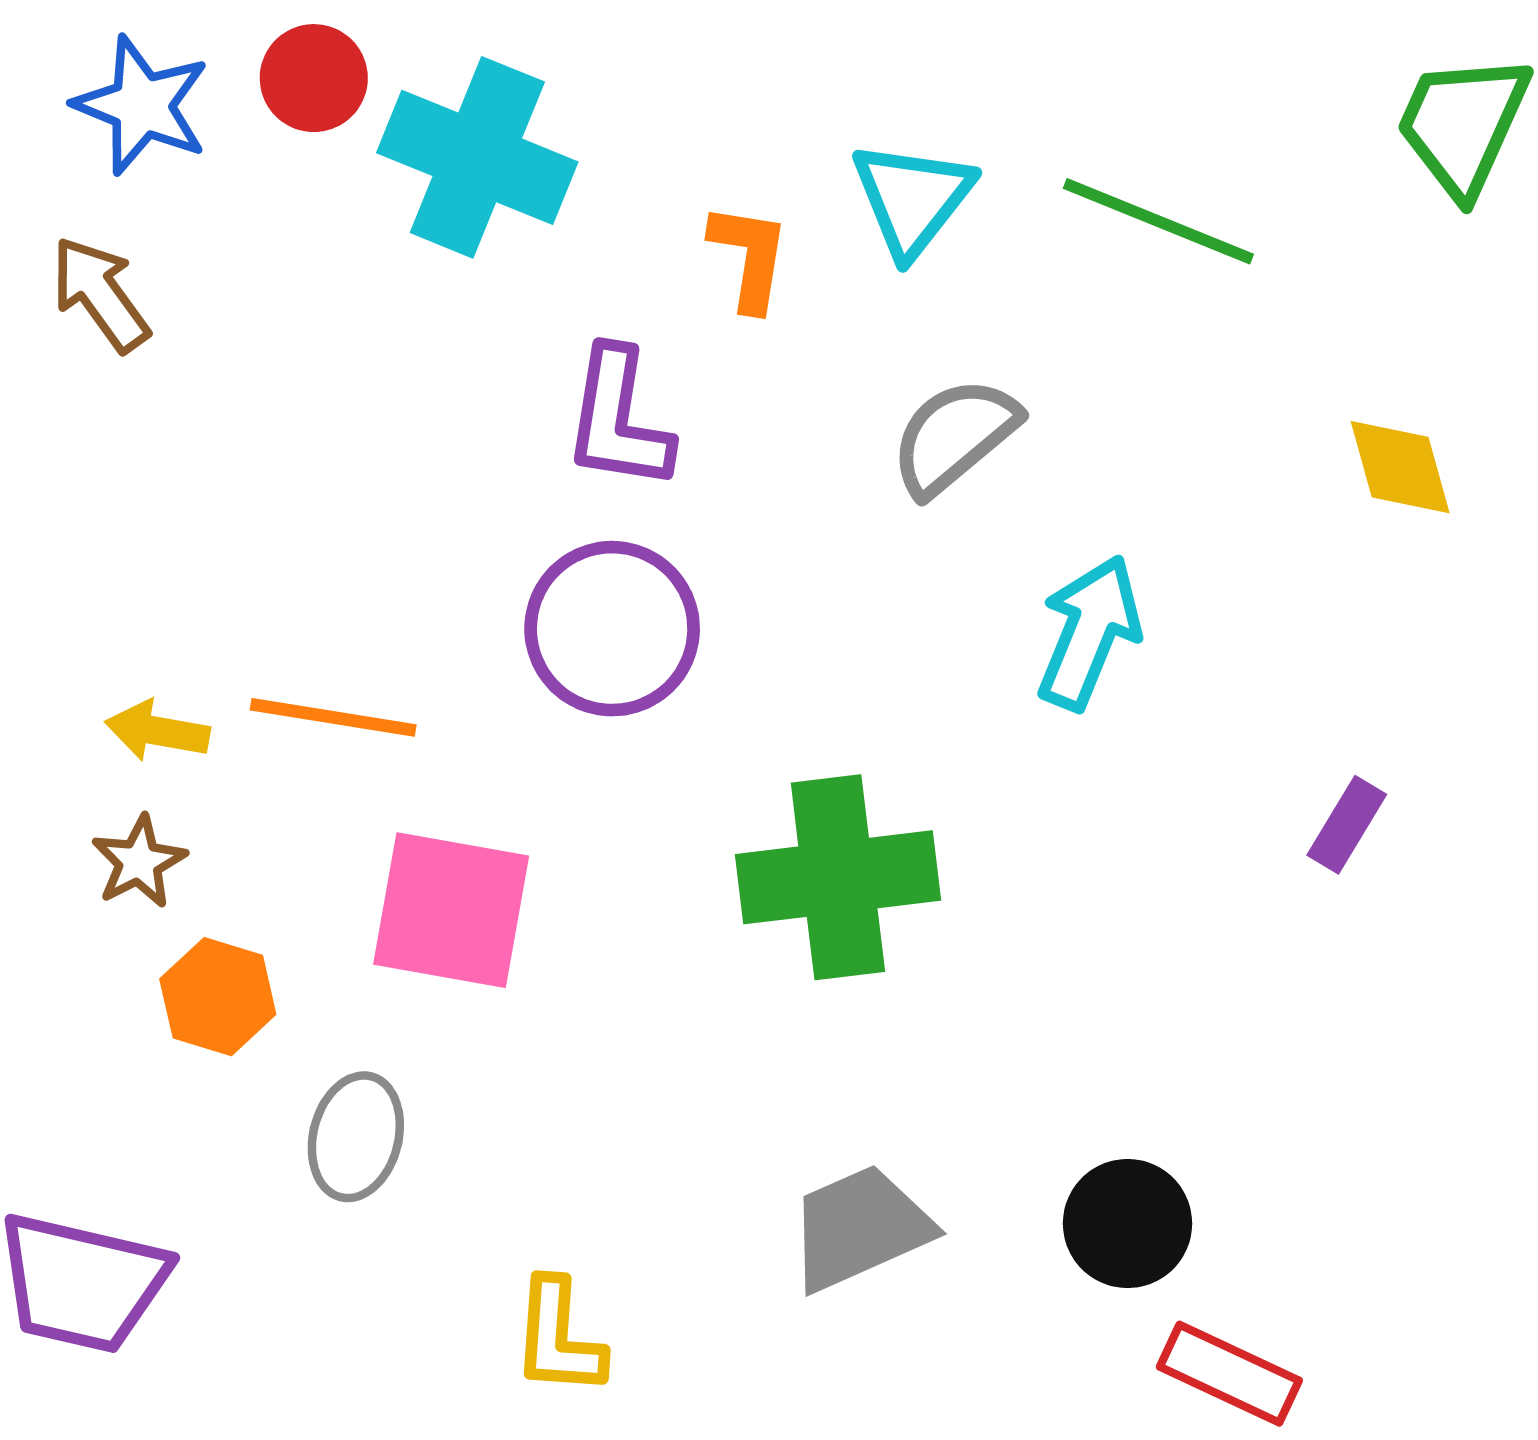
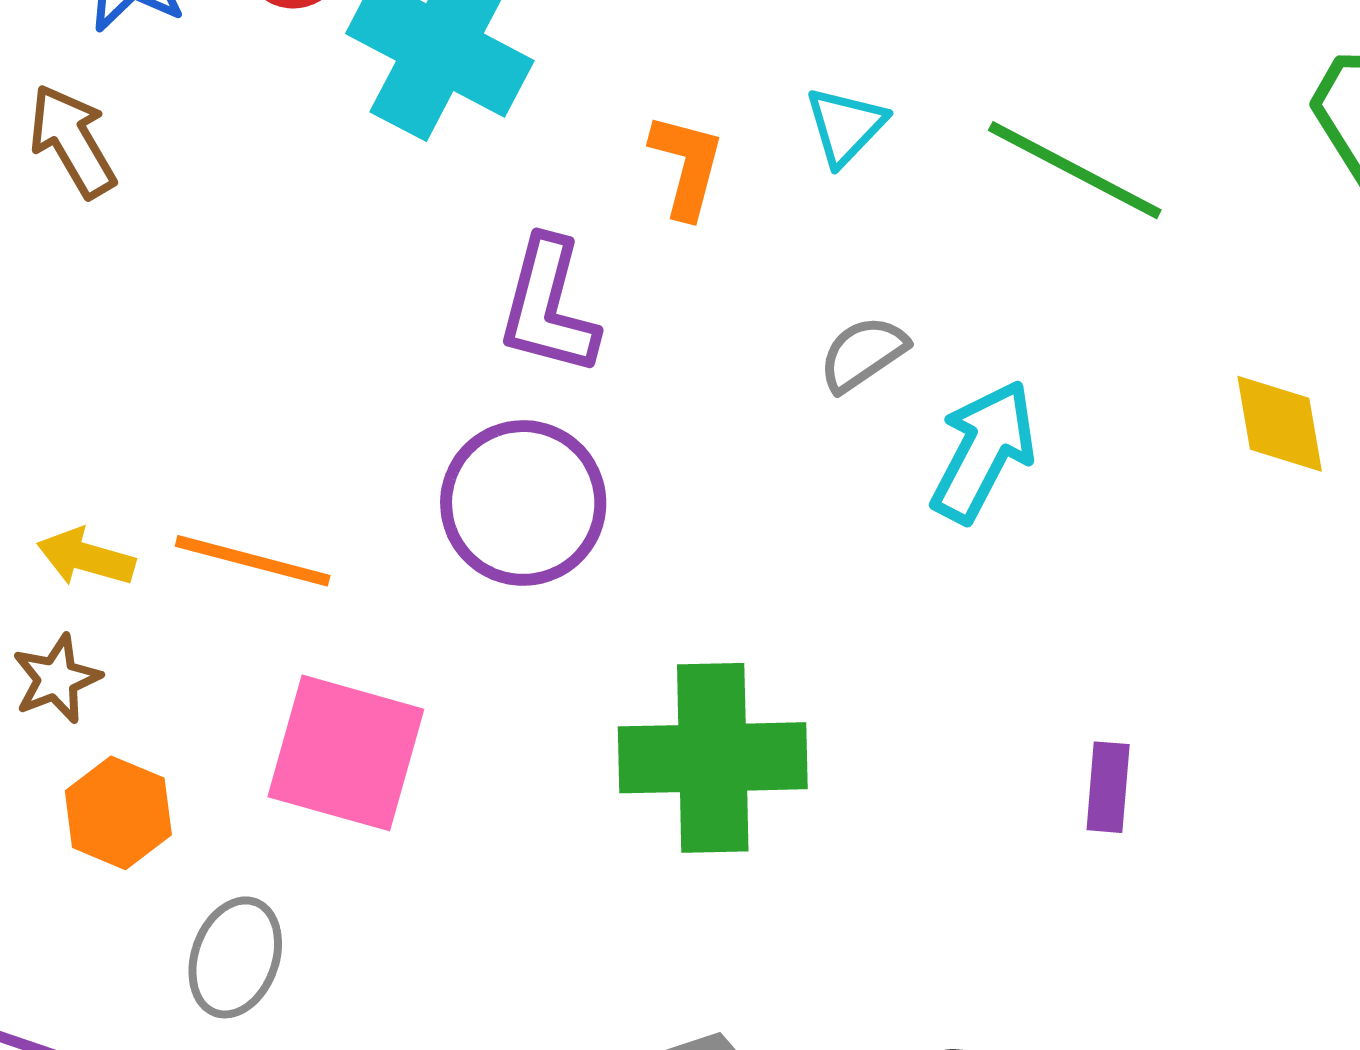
cyan triangle: (912, 199) -> (845, 126), size x0.7
gray semicircle: (954, 436) -> (863, 354), size x0.7
cyan arrow: (1089, 632) -> (983, 451), moved
purple rectangle: (1347, 825) -> (1108, 787), moved, turned -32

